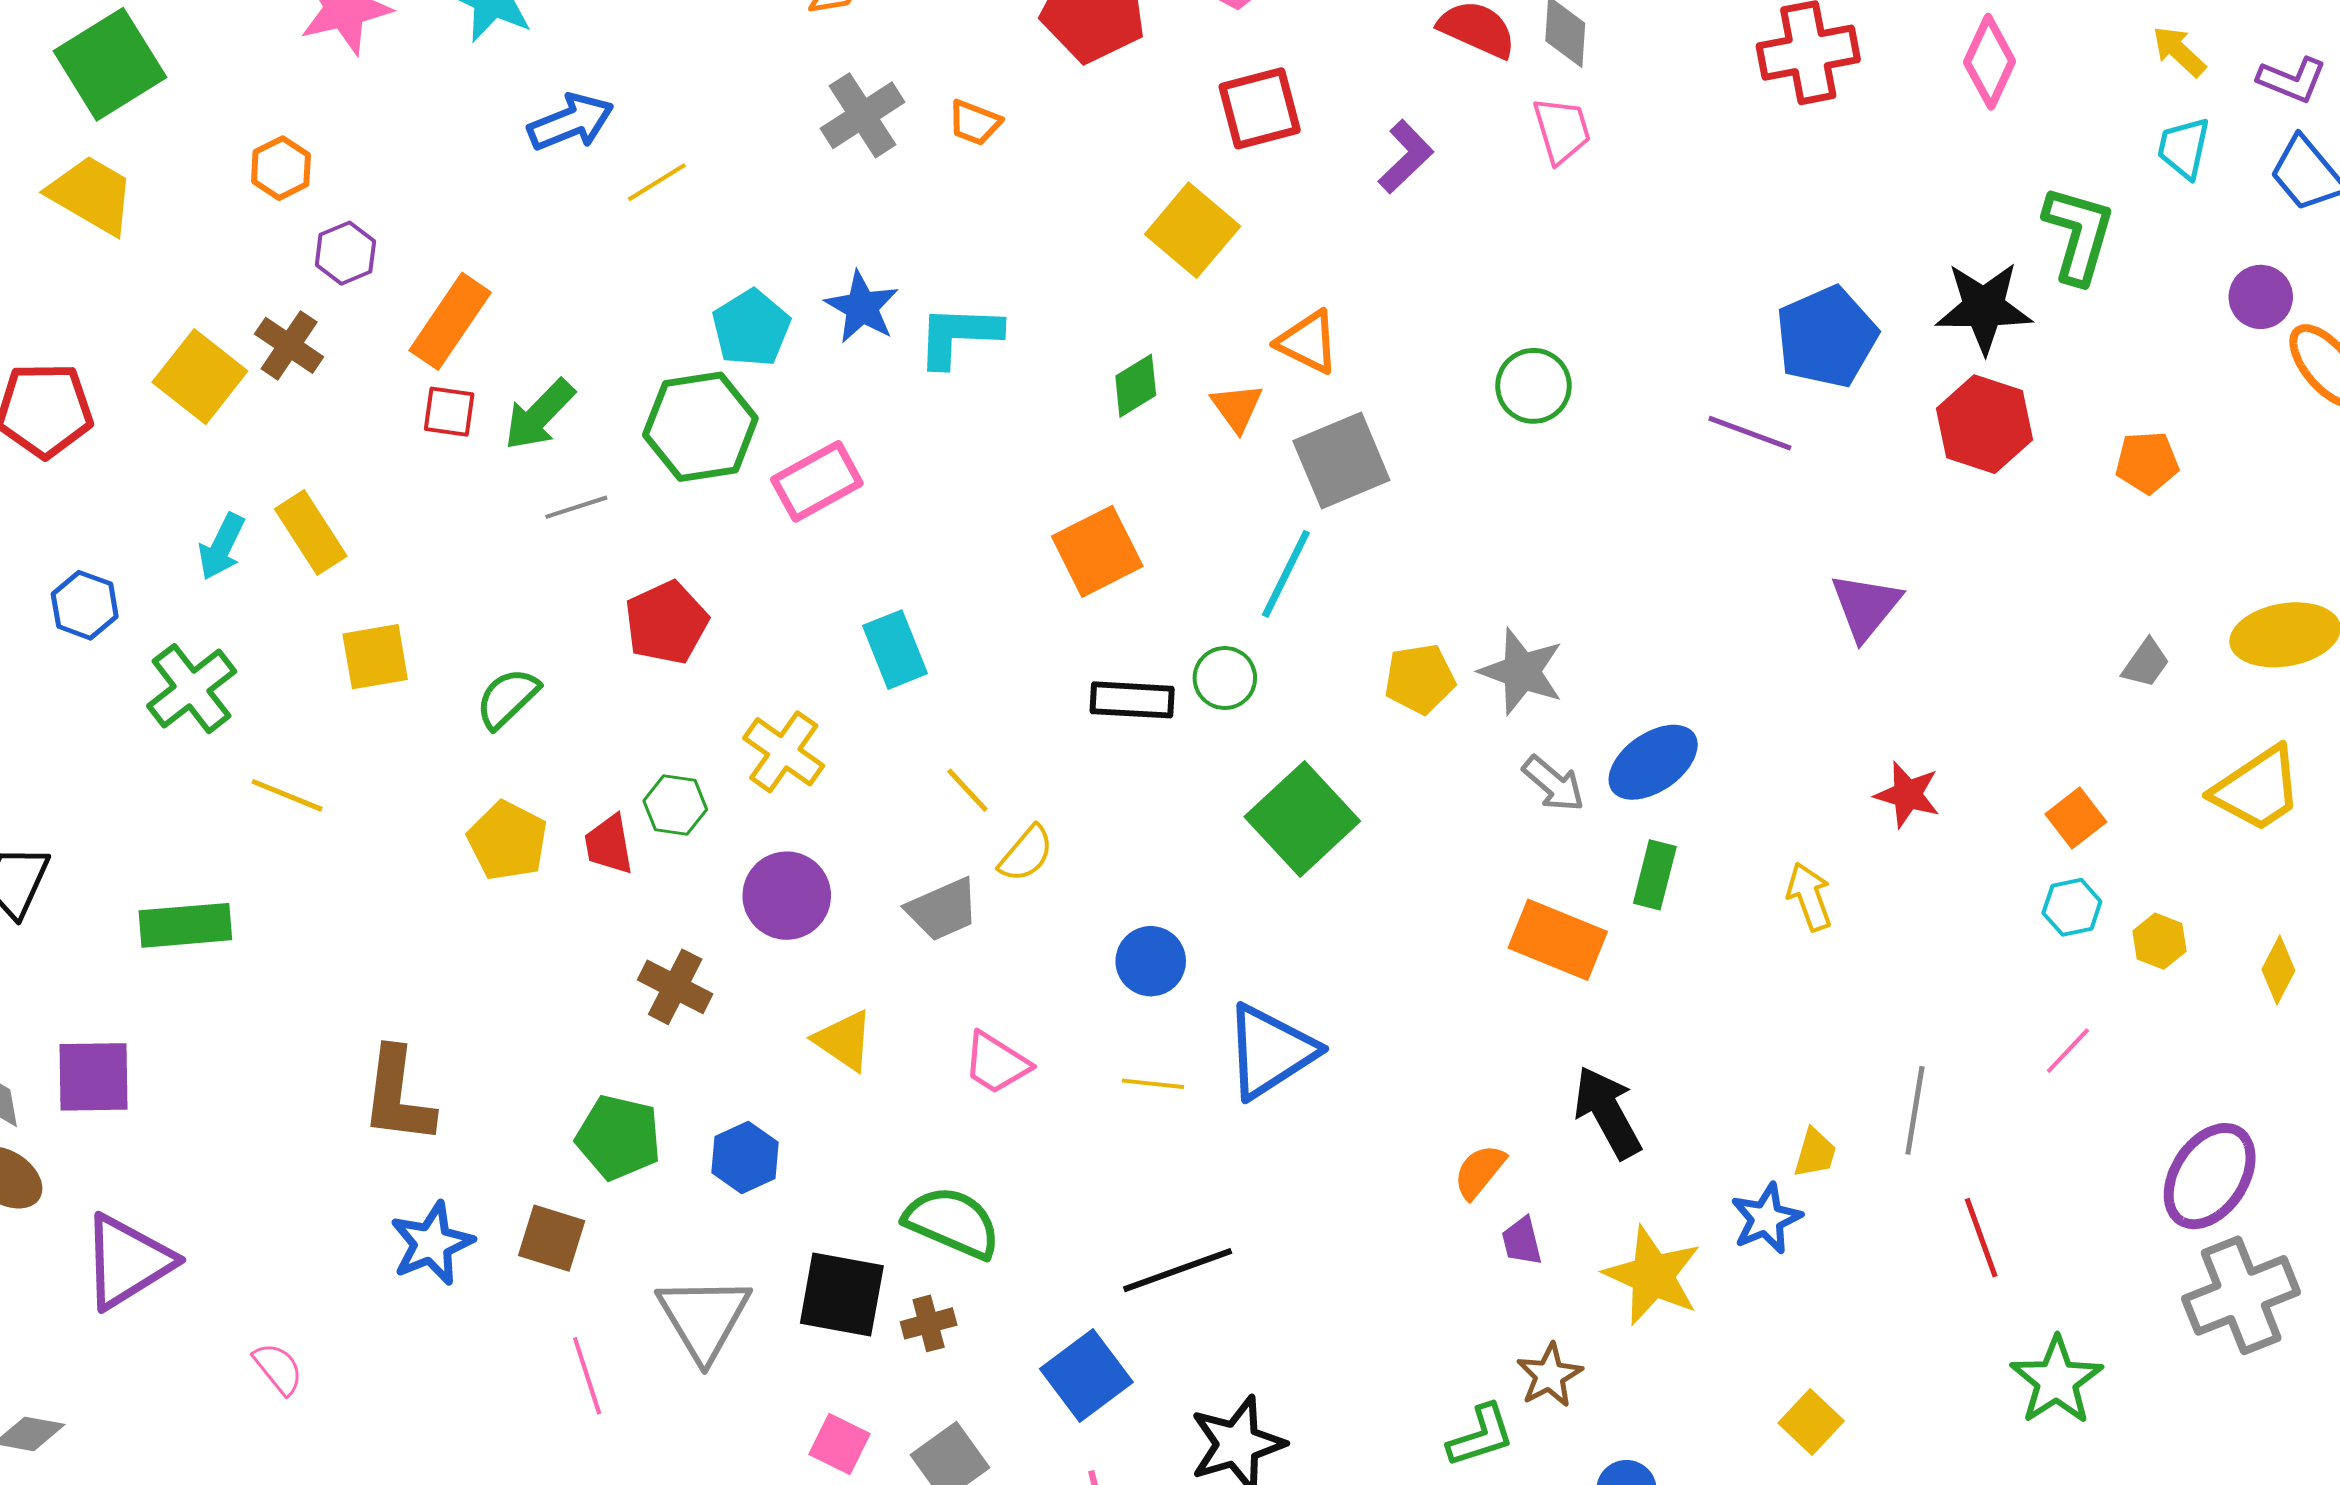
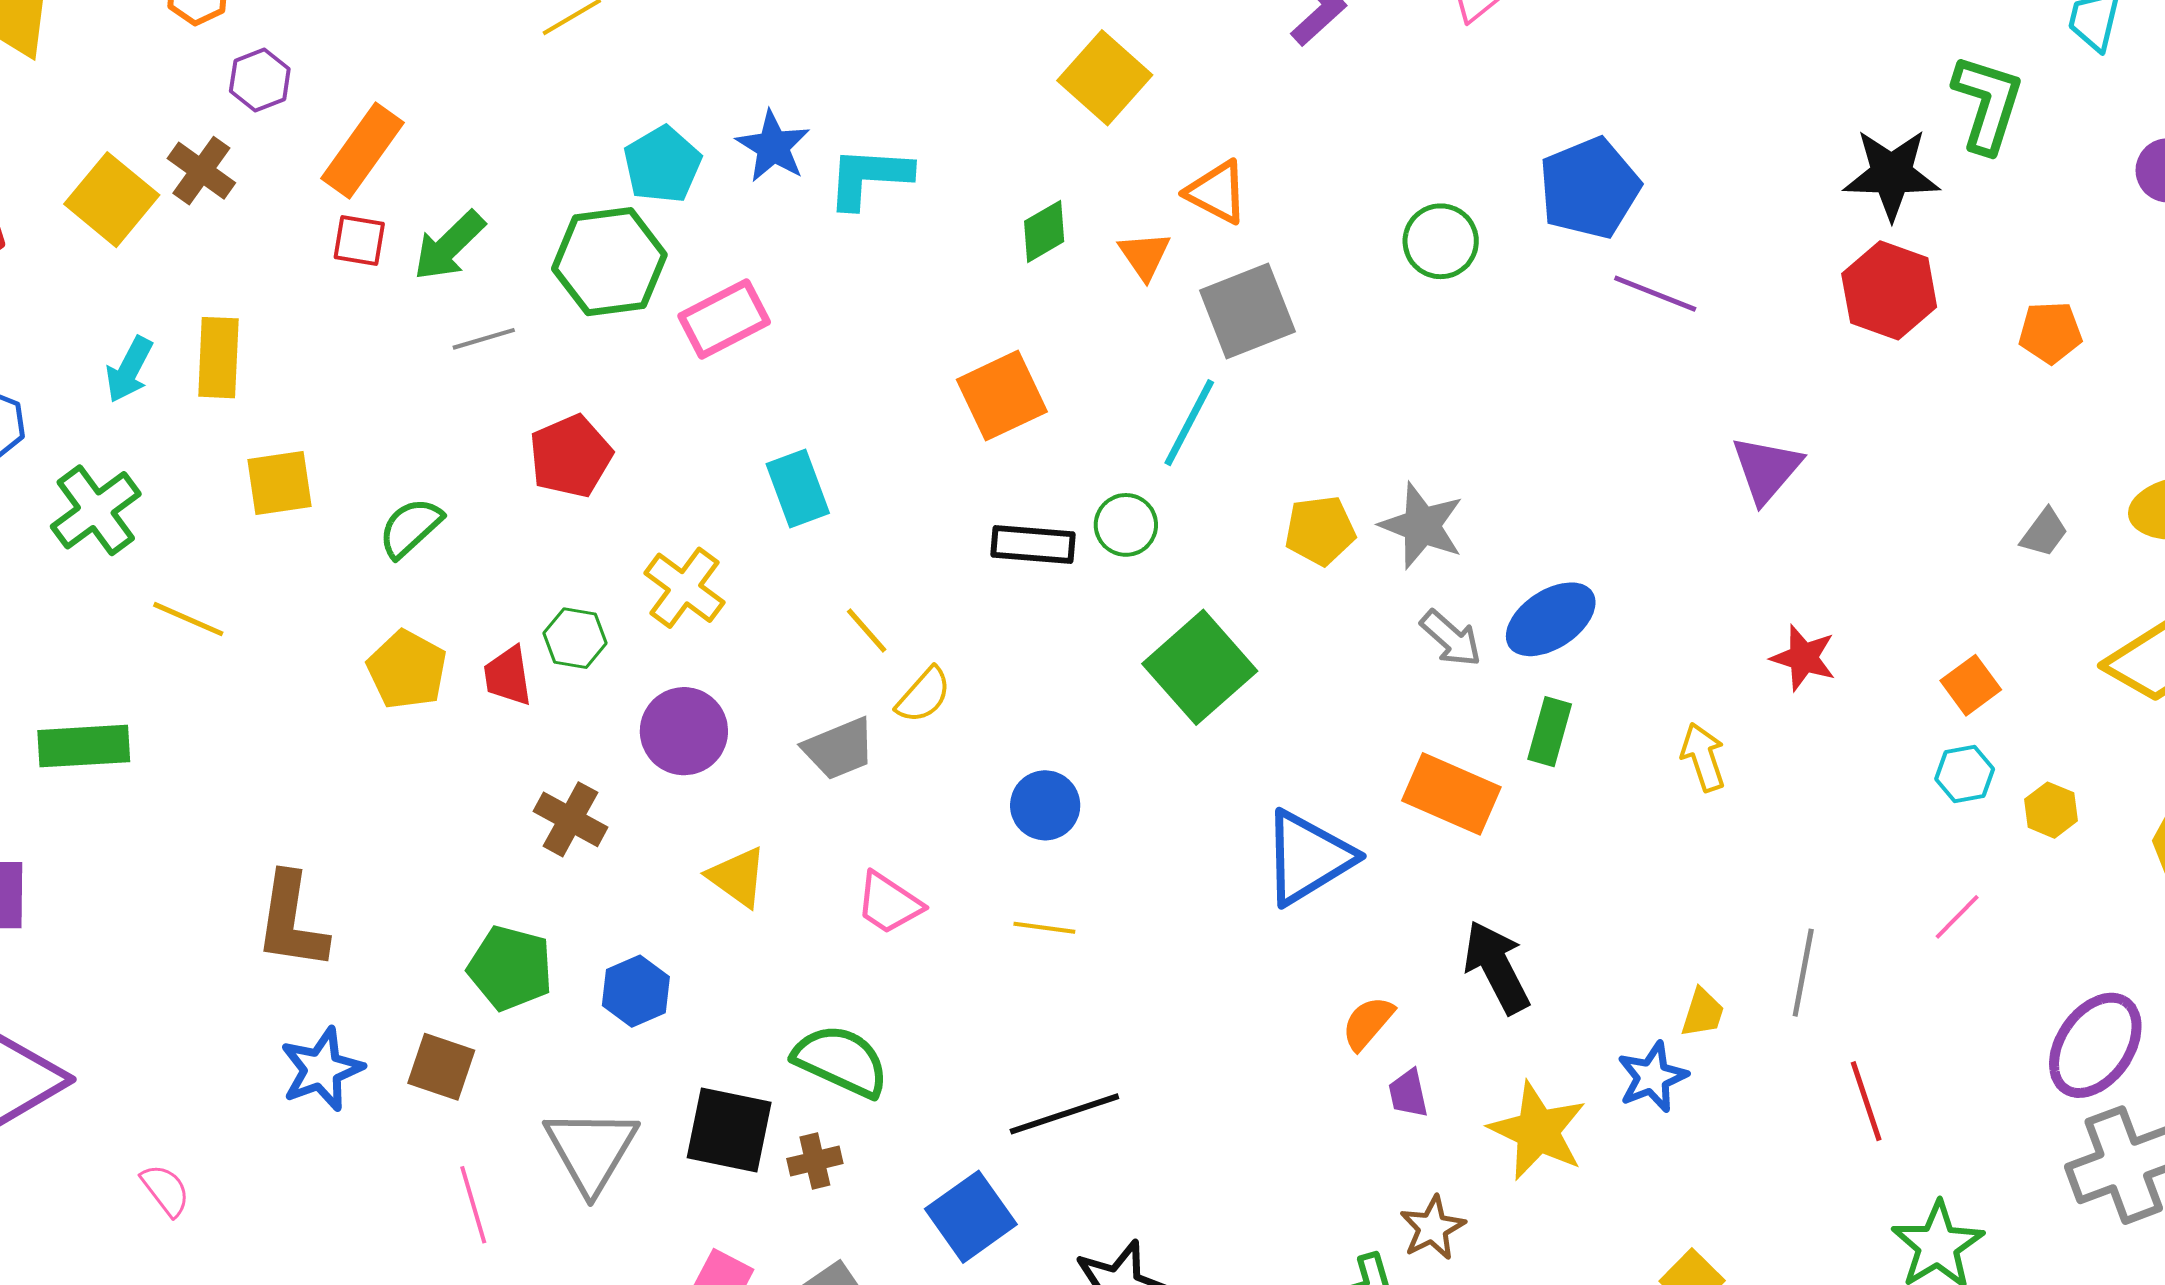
blue pentagon: (1827, 337) -> (1589, 188), moved
yellow rectangle: (311, 532) -> (218, 358), turned 34
blue triangle: (1270, 1051) -> (1308, 858), moved

